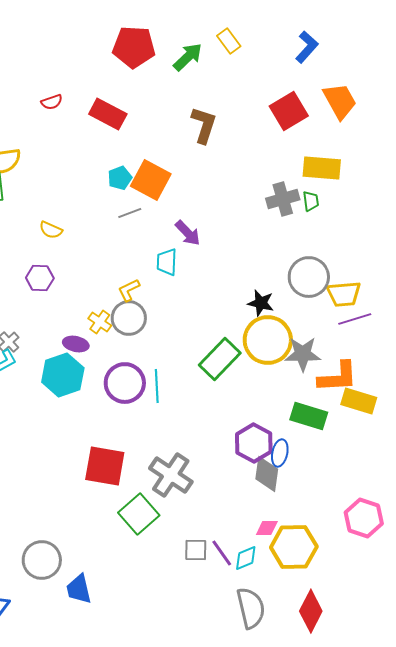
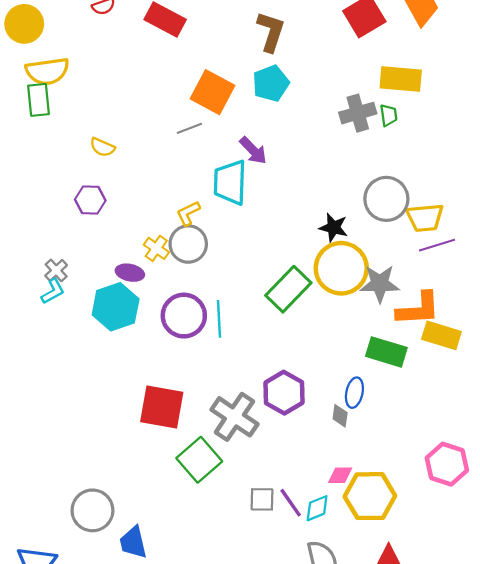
cyan pentagon: (120, 178) -> (271, 83), moved, size x1.4
cyan trapezoid: (167, 262) -> (230, 182), size x1.5
purple hexagon: (254, 443) -> (284, 393), moved
gray diamond: (267, 474) -> (340, 416), size x0.6

